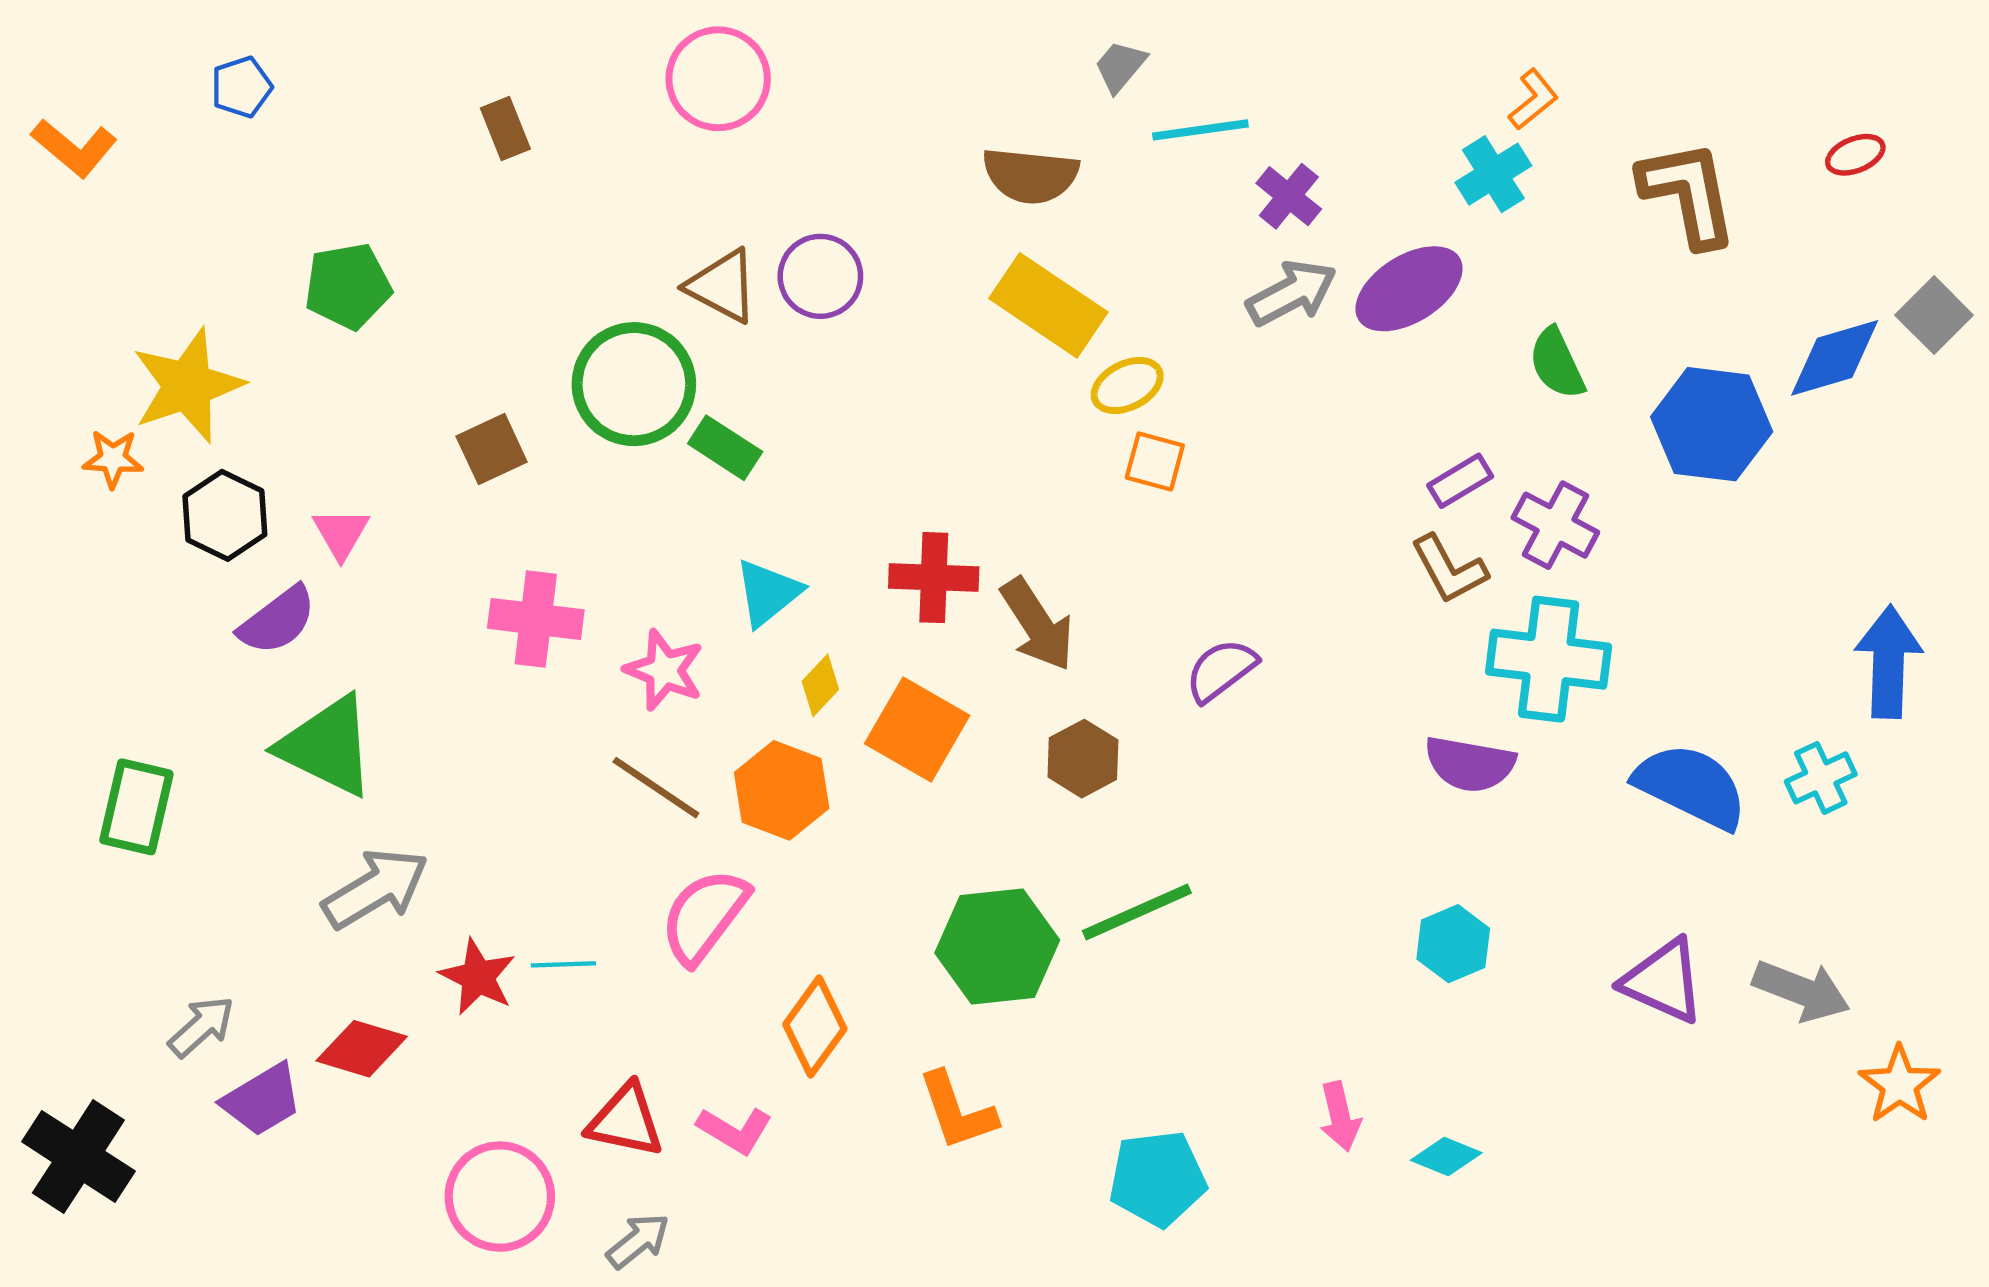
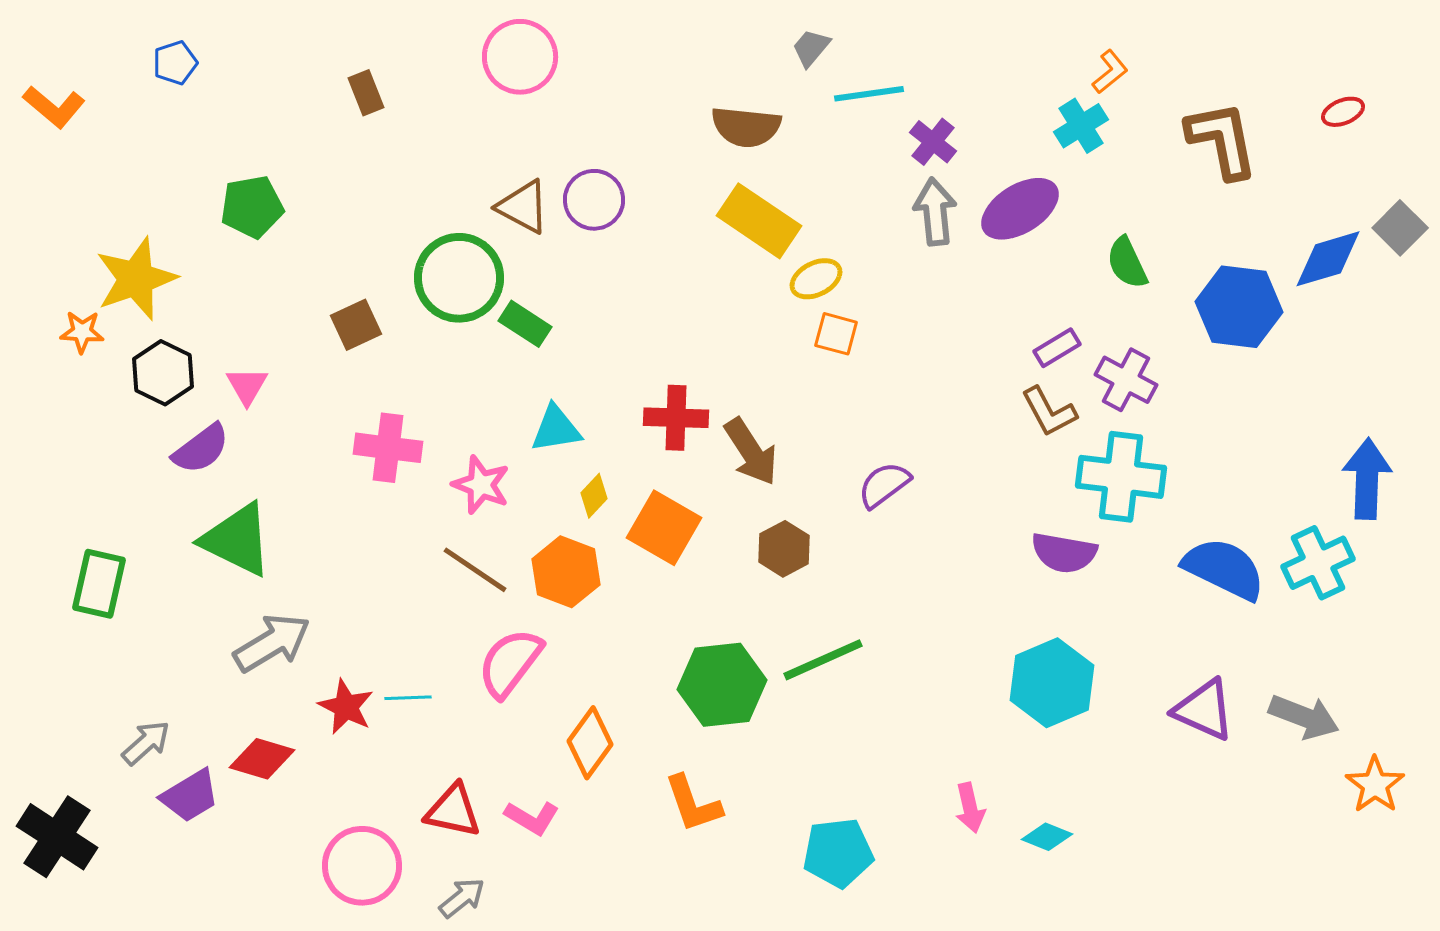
gray arrow: (1292, 293) -> (935, 212), turned -68
cyan triangle: (768, 593) -> (556, 429), turned 30
cyan cross: (1821, 778) -> (1318, 563), size x1.4
cyan hexagon: (1453, 944) -> (1052, 683), size x1.6

